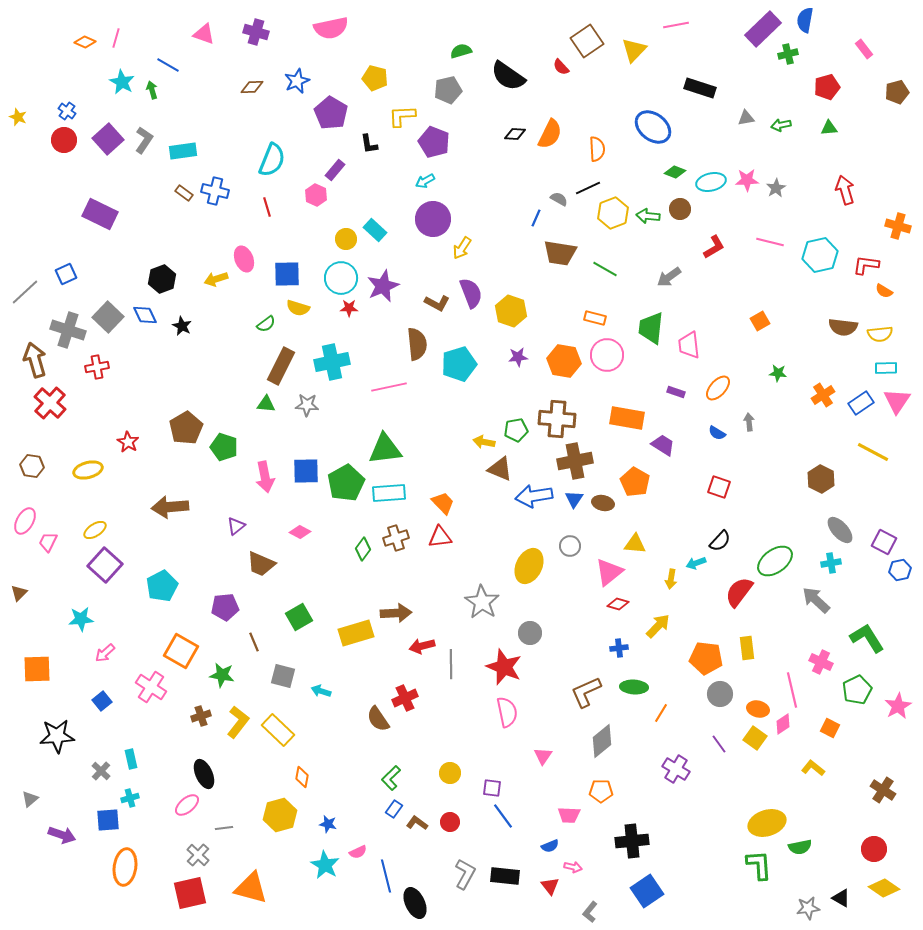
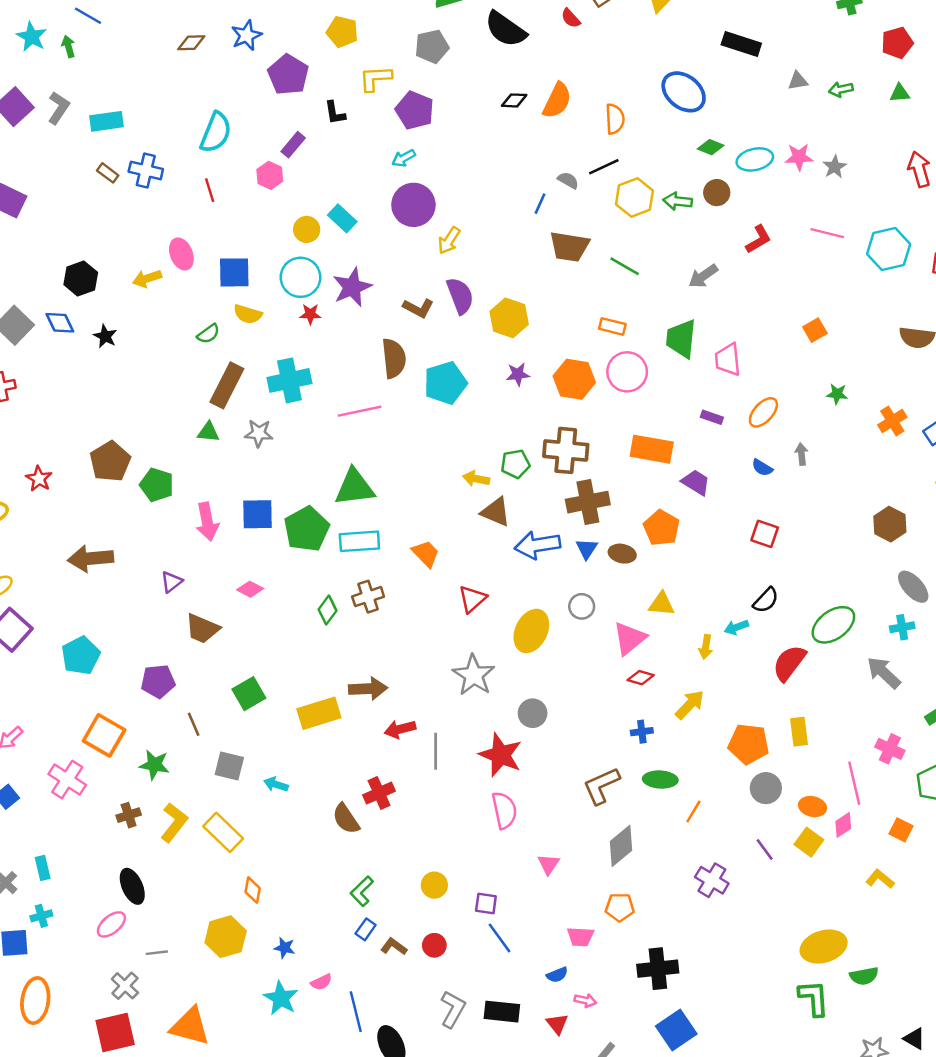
red triangle: (440, 537) -> (472, 599), moved, turned -35

